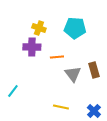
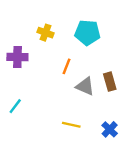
purple cross: (32, 47) -> (17, 57), moved
orange line: (57, 57) -> (66, 66), turned -64
gray triangle: (73, 74) -> (85, 86), turned -30

